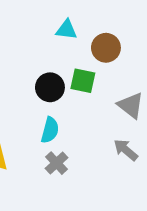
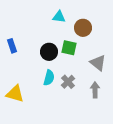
gray arrow: (126, 150) -> (95, 90), turned 49
gray cross: (57, 163) -> (68, 82), moved

